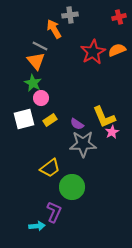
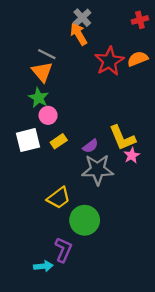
gray cross: (70, 15) -> (82, 18), turned -35
orange arrow: (54, 29) -> (79, 34), moved
purple semicircle: (77, 124) -> (90, 146), turned -72

